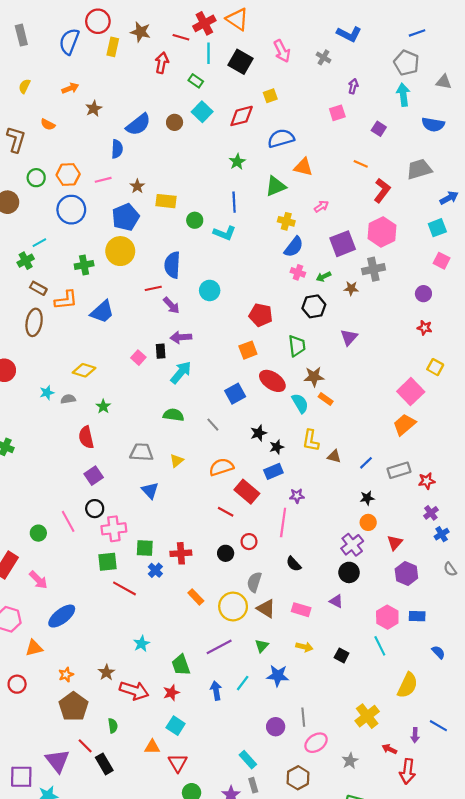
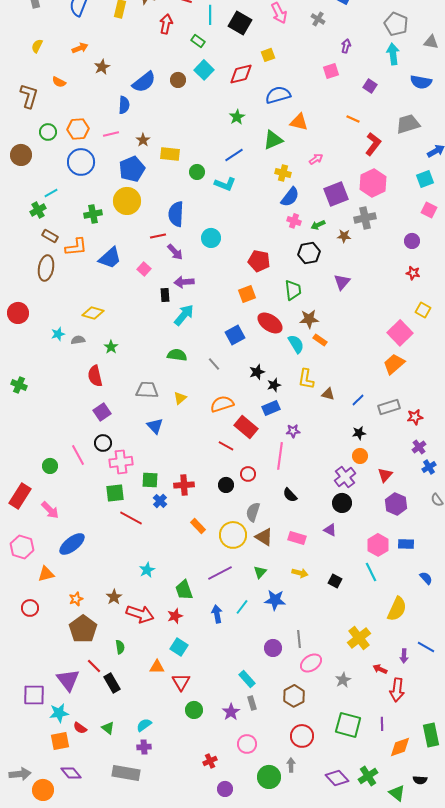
blue line: (234, 202) -> (234, 155), turned 60
pink square: (138, 358) -> (144, 269), moved

